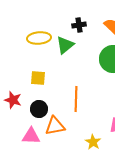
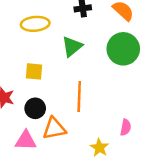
green triangle: (65, 45) -> (72, 46), moved

